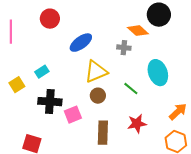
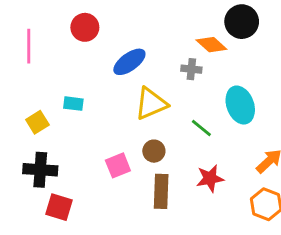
cyan rectangle: (42, 72) -> (73, 104), turned 40
brown circle: (98, 96) -> (154, 151), moved
black cross: (50, 102) -> (40, 170), moved

